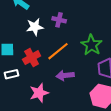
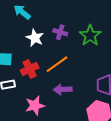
white star: (35, 27) -> (35, 38), turned 30
green star: (91, 45) -> (90, 36), moved

